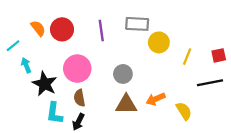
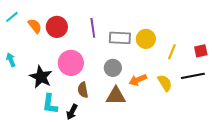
gray rectangle: (137, 24) -> (120, 38), moved
cyan line: (13, 46) -> (12, 17), moved
cyan arrow: (26, 65) -> (11, 60), moved
brown semicircle: (79, 98) -> (83, 90), moved
orange arrow: (156, 99) -> (138, 80), moved
yellow semicircle: (184, 111) -> (165, 83), moved

